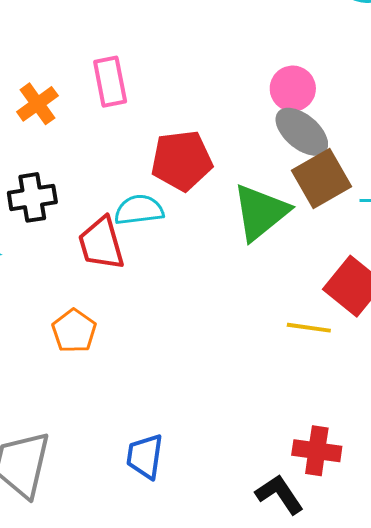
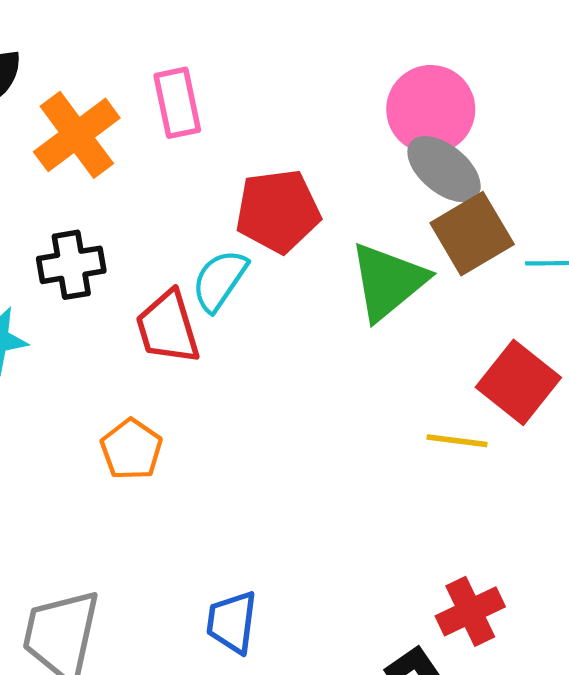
pink circle: (293, 89) -> (431, 109), size x1.4
orange cross: (37, 104) -> (77, 135), size x1.5
cyan semicircle: (139, 210) -> (220, 280), turned -48
red cross: (317, 451) -> (470, 611), turned -33

